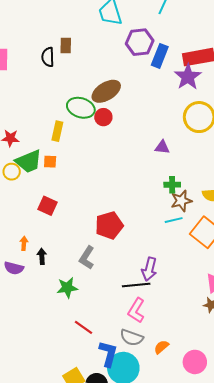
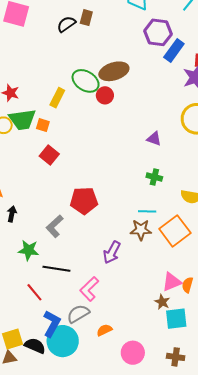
black semicircle: (48, 57) -> (66, 24), turned 42
brown star: (181, 201) -> (141, 230), moved
red square: (48, 206) -> (49, 155), moved
black line: (136, 285) -> (56, 269), moved
gray semicircle: (132, 337) -> (78, 314), turned 115

